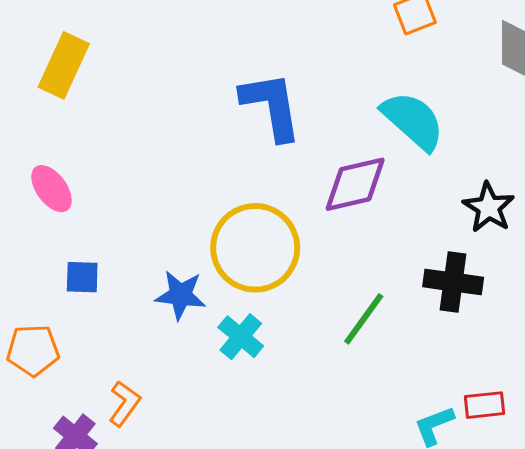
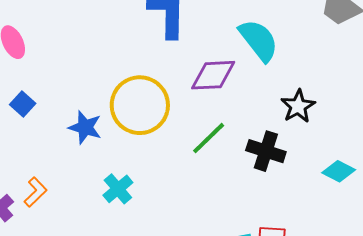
blue square: (82, 277) -> (23, 104), turned 30
green line: (364, 319) -> (209, 138), moved
cyan cross: (241, 337) -> (118, 189), moved

